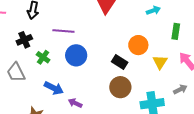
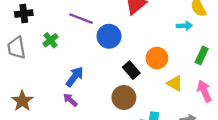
black cross: (24, 40) -> (24, 14), moved
blue circle: (76, 55) -> (109, 36), moved
yellow triangle: (160, 62) -> (175, 83), turned -49
blue arrow: (54, 88) -> (75, 77), moved, turned -96

